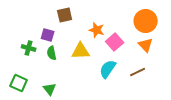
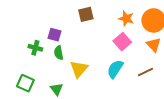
brown square: (65, 15) -> (86, 14), moved
orange star: (97, 30) -> (126, 18), moved
yellow triangle: (81, 51) -> (79, 69), moved, turned -48

